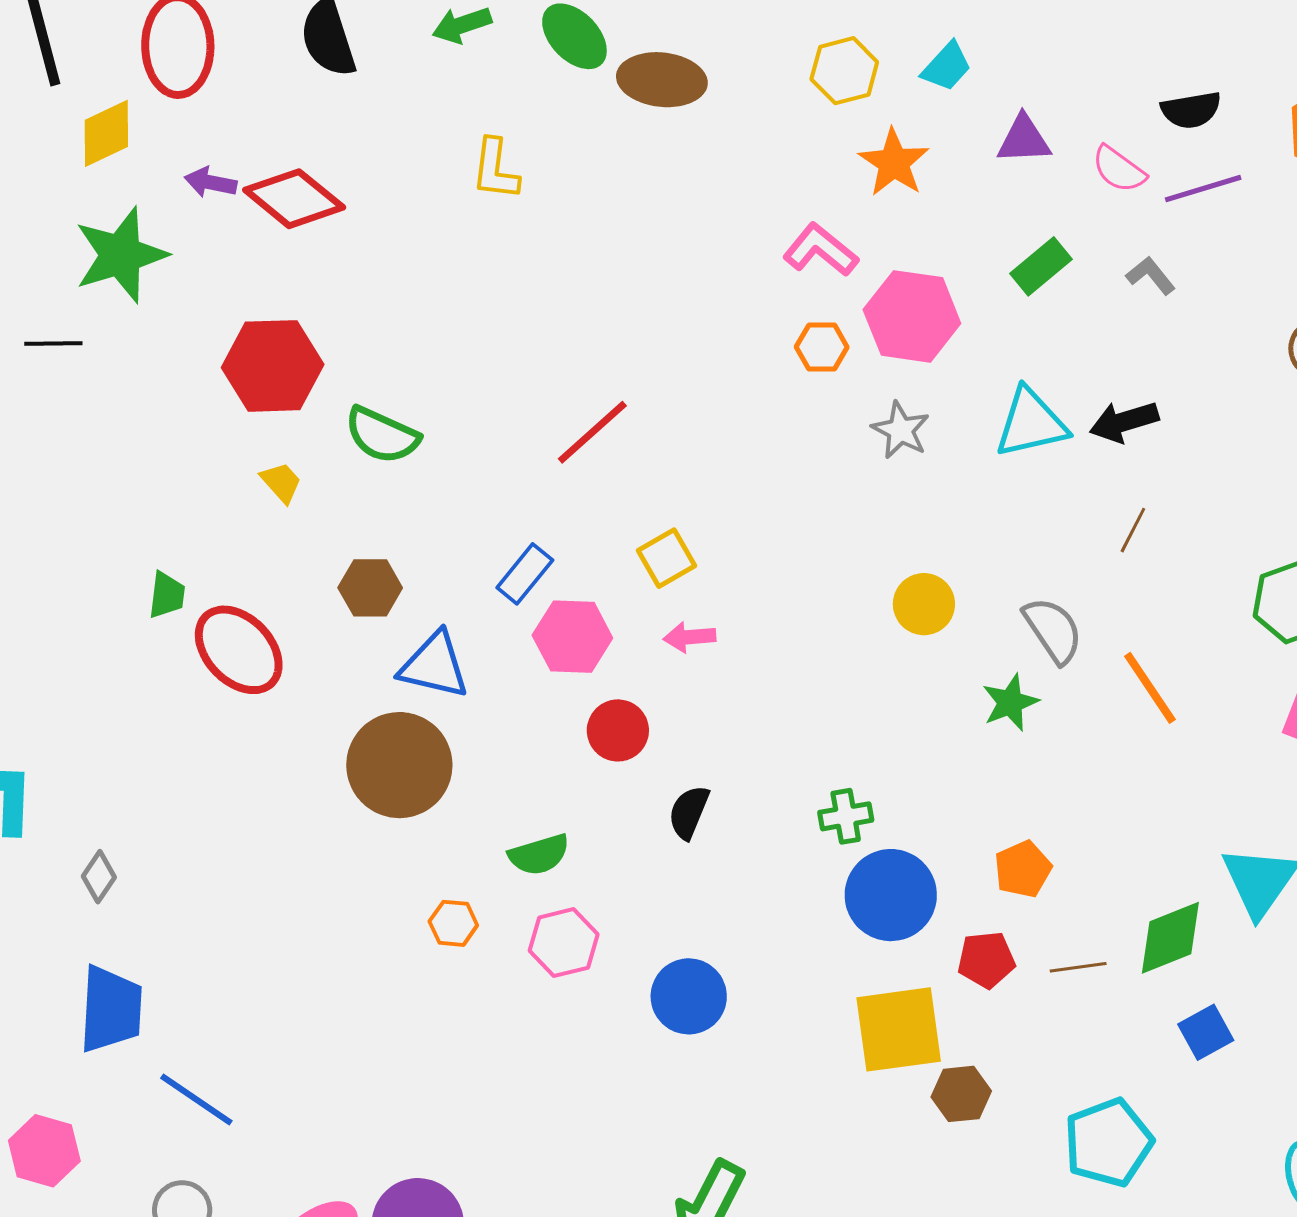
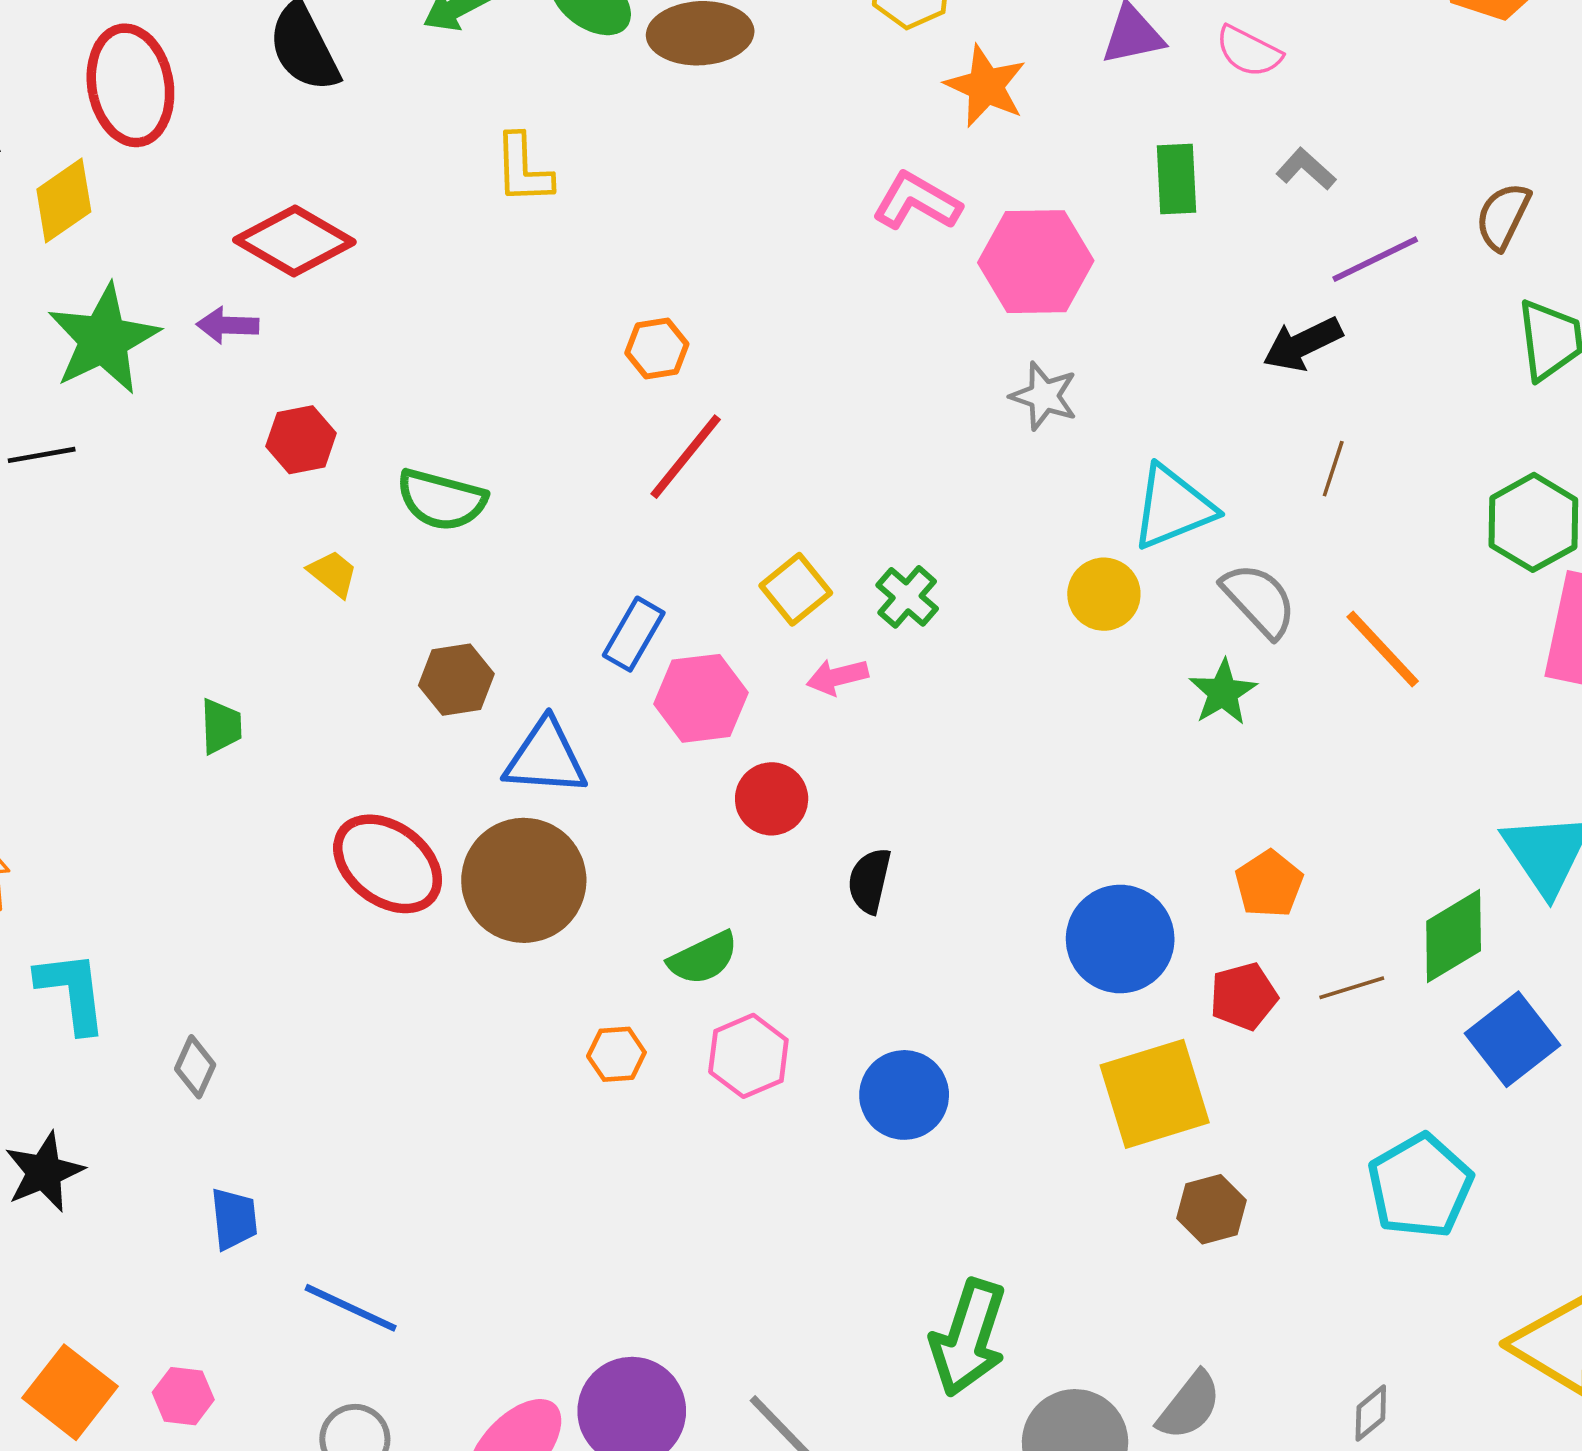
purple arrow: (211, 182) -> (228, 325), moved
purple line: (1203, 189) -> (1375, 259), moved
green rectangle: (1041, 266) -> (1176, 179), turned -44
orange hexagon: (822, 347) -> (657, 349), moved
red hexagon: (273, 366) -> (301, 440), size x0.6
cyan triangle: (1031, 423) -> (1173, 507), moved
red ellipse: (239, 650) -> (388, 864), moved
green cross: (846, 816) -> (907, 597), moved, turned -30
blue trapezoid: (111, 1009) -> (234, 1219), size x0.6
blue square: (1206, 1032) -> (1513, 1039), size x1.4
brown hexagon: (961, 1094) -> (1212, 1209), moved
pink hexagon: (44, 1151) -> (183, 1396), size x0.7

